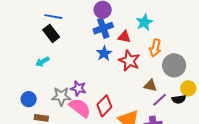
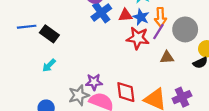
blue line: (53, 17) -> (27, 27), moved
blue star: (104, 53) -> (141, 17), moved
purple line: (160, 100) -> (158, 32), moved
red diamond: (104, 106) -> (126, 92), turned -35

